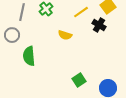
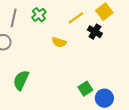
green semicircle: (29, 56) -> (21, 80), moved, turned 30
green square: (79, 80) -> (85, 89), moved

